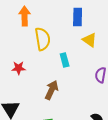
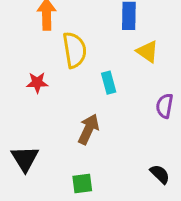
red star: (19, 68) -> (37, 83), moved

